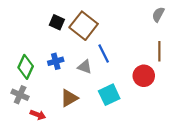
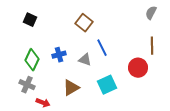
black square: (57, 22) -> (30, 20), moved
brown square: (84, 26) -> (84, 23), size x0.7

